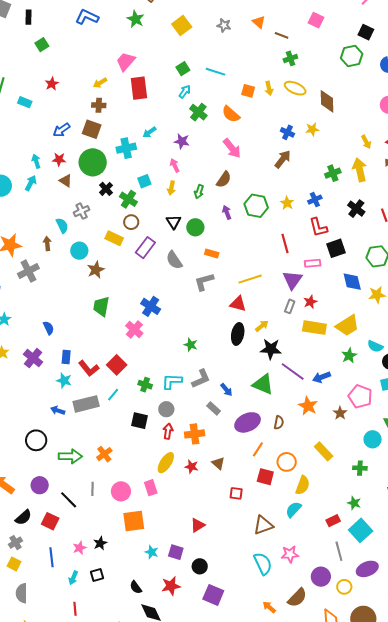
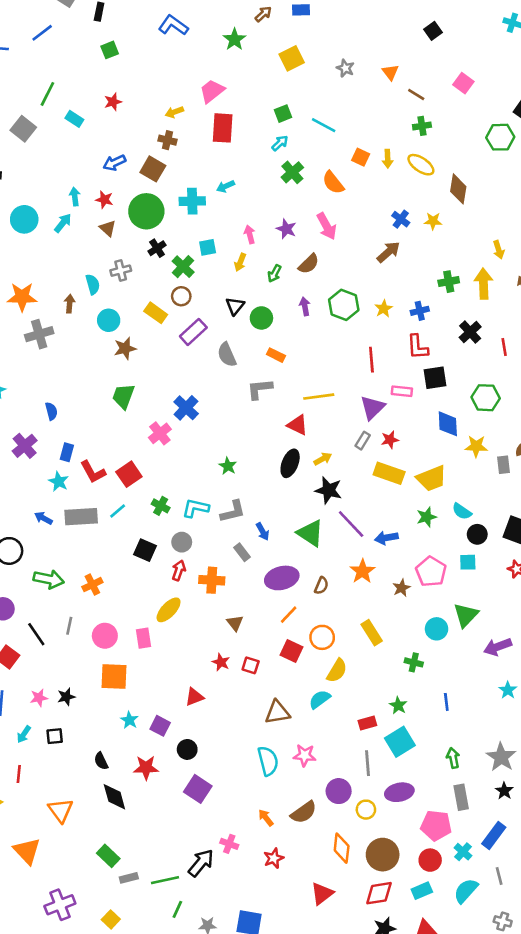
purple star: (182, 141) -> (286, 229), moved
red star: (191, 467) -> (221, 662), moved

